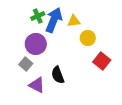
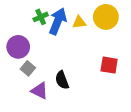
yellow circle: (88, 38) -> (106, 17), moved, size x1.5
purple circle: (36, 44) -> (18, 47), moved
red square: (102, 61) -> (109, 65), turned -30

